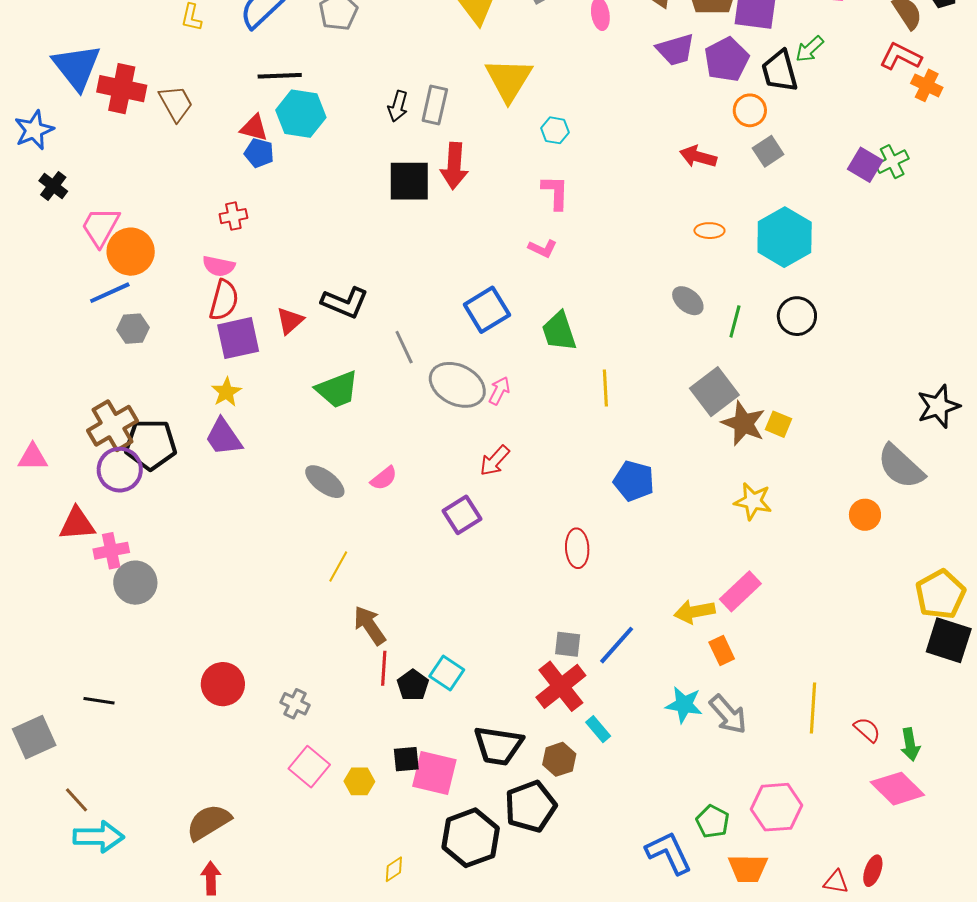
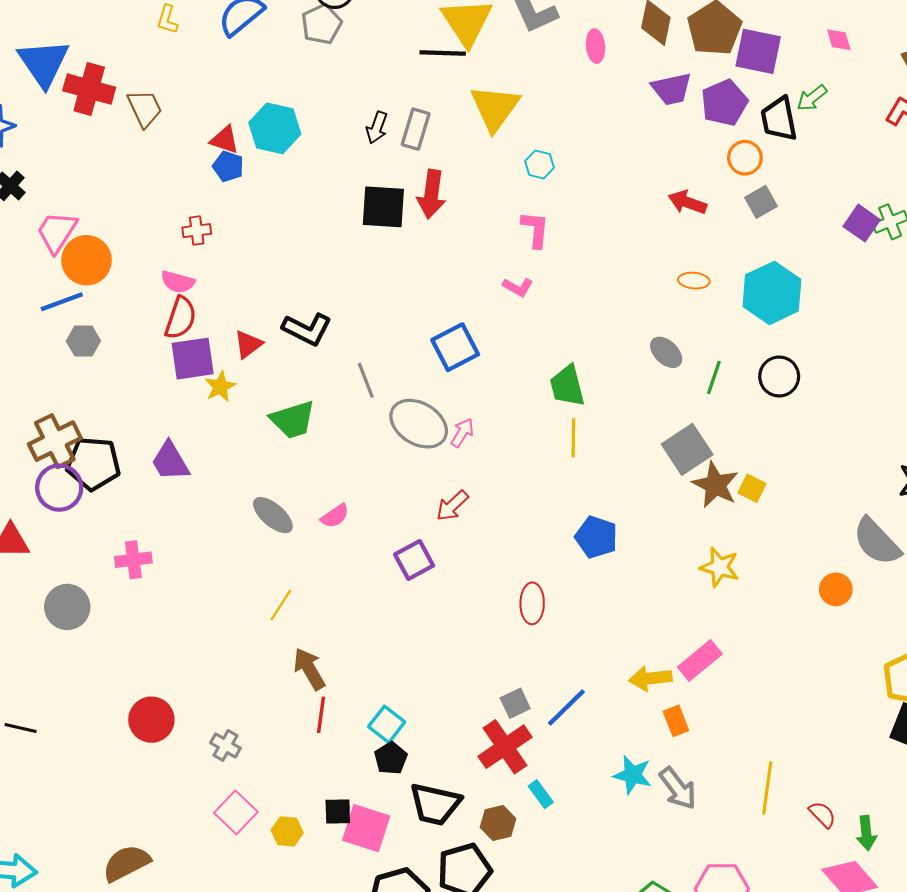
black line: (280, 76) -> (443, 53), moved
green trapezoid: (559, 331) -> (567, 386), moved
yellow star: (226, 392) -> (220, 387), moved
pink cross: (111, 551) -> (133, 560), moved
gray square: (568, 644) -> (515, 703), turned -36
black pentagon: (413, 685) -> (391, 758), moved

